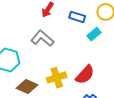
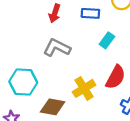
cyan rectangle: (94, 34) -> (107, 40), moved

